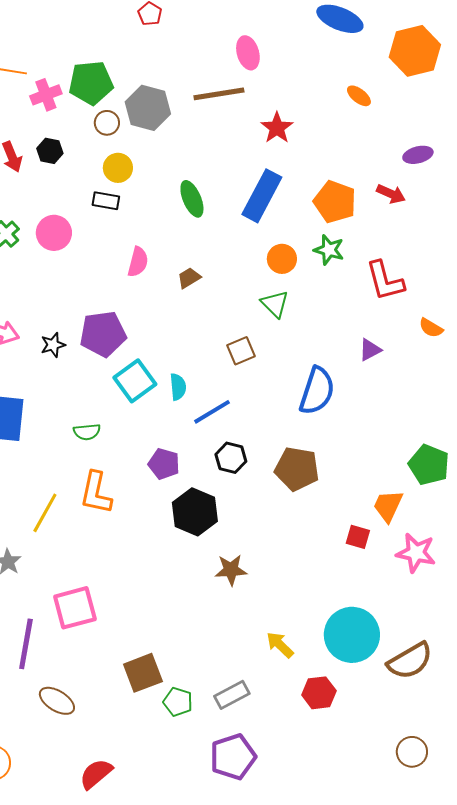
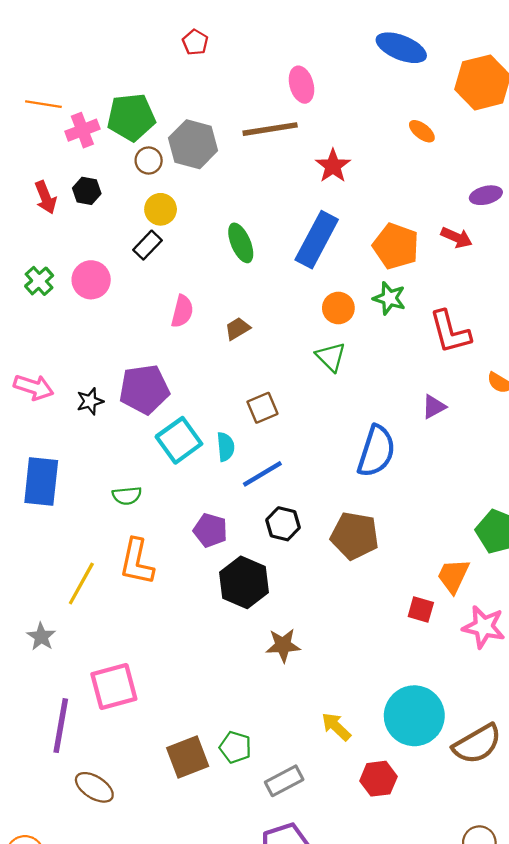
black rectangle: (106, 201) -> (147, 245), turned -56
brown square: (241, 351) -> (262, 408), moved
green pentagon: (178, 702) -> (235, 747), moved

